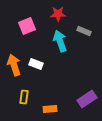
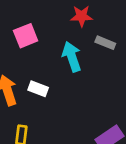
red star: (58, 14) -> (82, 16), moved

